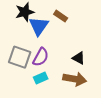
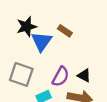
purple semicircle: (41, 57) -> (61, 77), moved

